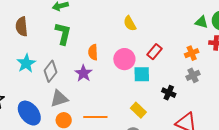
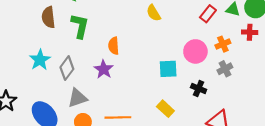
brown semicircle: (22, 26) -> (48, 17), moved
red rectangle: (155, 52) -> (208, 14), moved
pink circle: (124, 59) -> (195, 51), moved

